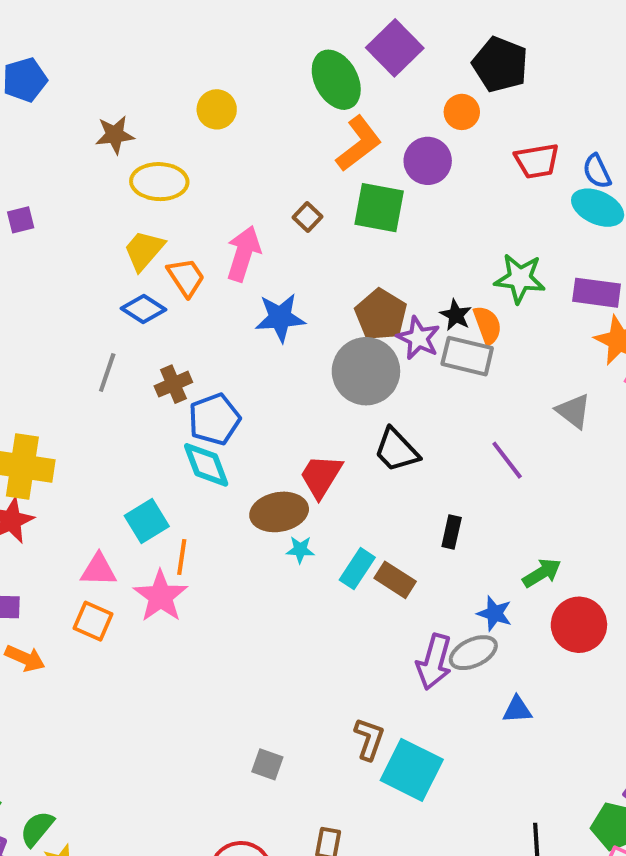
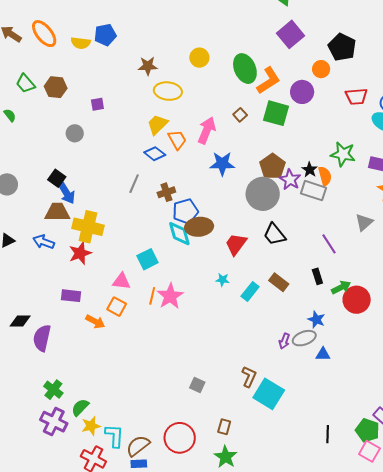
green ellipse: (336, 80) -> (245, 69), moved
gray triangle: (573, 411) -> (364, 222), turned 36
brown ellipse: (279, 512) -> (199, 227), moved
black rectangle: (452, 532) -> (317, 276), moved, turned -35
orange line: (182, 557) -> (152, 296), moved
green arrow: (542, 573) -> (341, 287), moved
brown rectangle: (395, 580) -> (279, 282), moved
pink star: (161, 596) -> (170, 296), moved
red circle: (579, 625) -> (357, 300), moved
orange arrow: (25, 658) -> (95, 322), moved
purple arrow: (434, 662) -> (284, 341), size x0.6
blue triangle: (517, 710) -> (323, 354), moved

